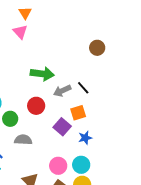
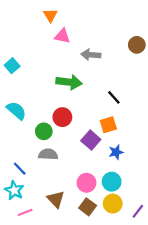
pink triangle: (20, 32) -> (62, 36), moved, turned -35
brown circle: (97, 48) -> (137, 45), moved
gray arrow: (62, 91) -> (91, 55), moved, turned 30
green circle: (10, 119) -> (44, 131), moved

